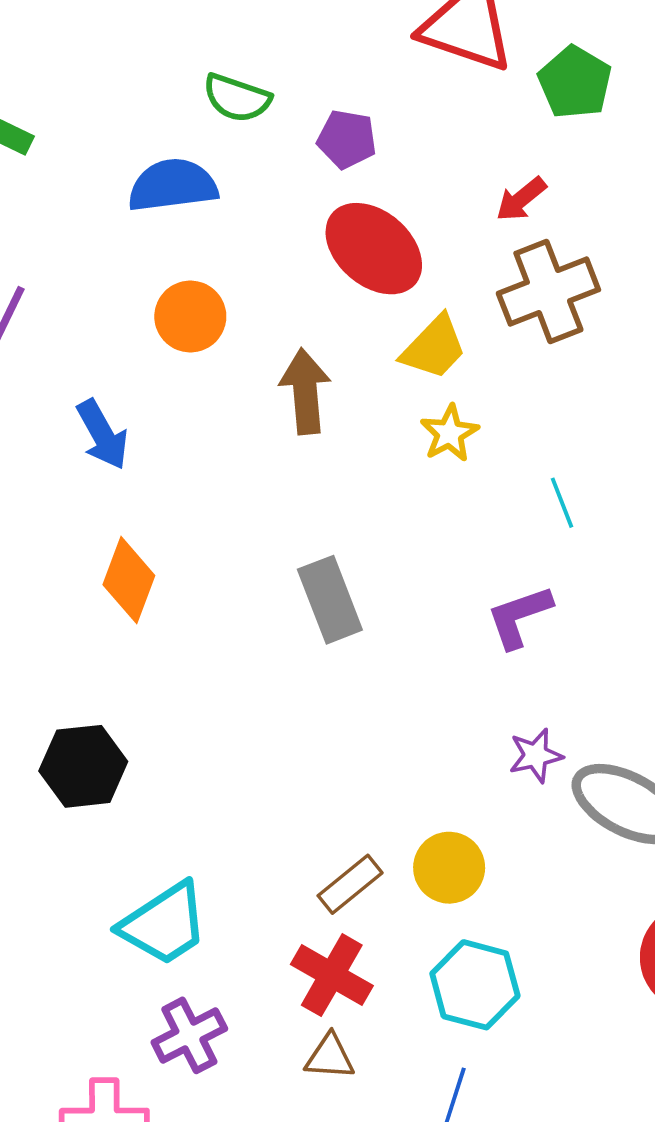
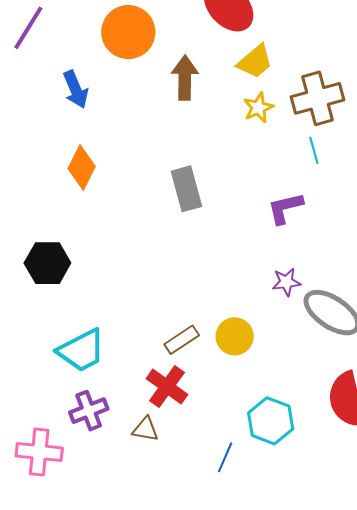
brown cross: (548, 291) -> (318, 98), moved
orange circle: (190, 316) -> (128, 32), size x1.4
cyan hexagon: (475, 985) -> (271, 421), moved
brown triangle: (330, 1057) -> (145, 429), moved

